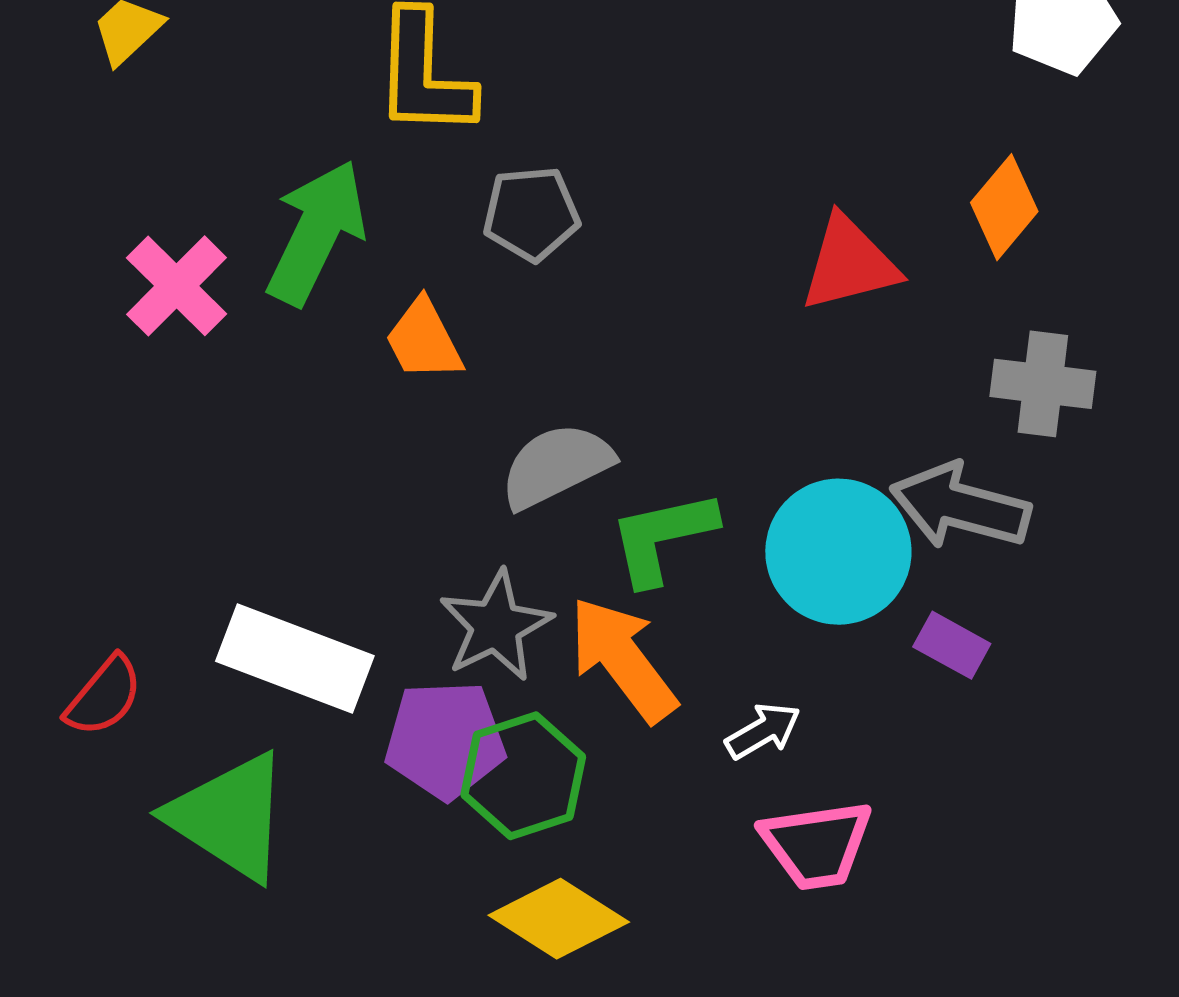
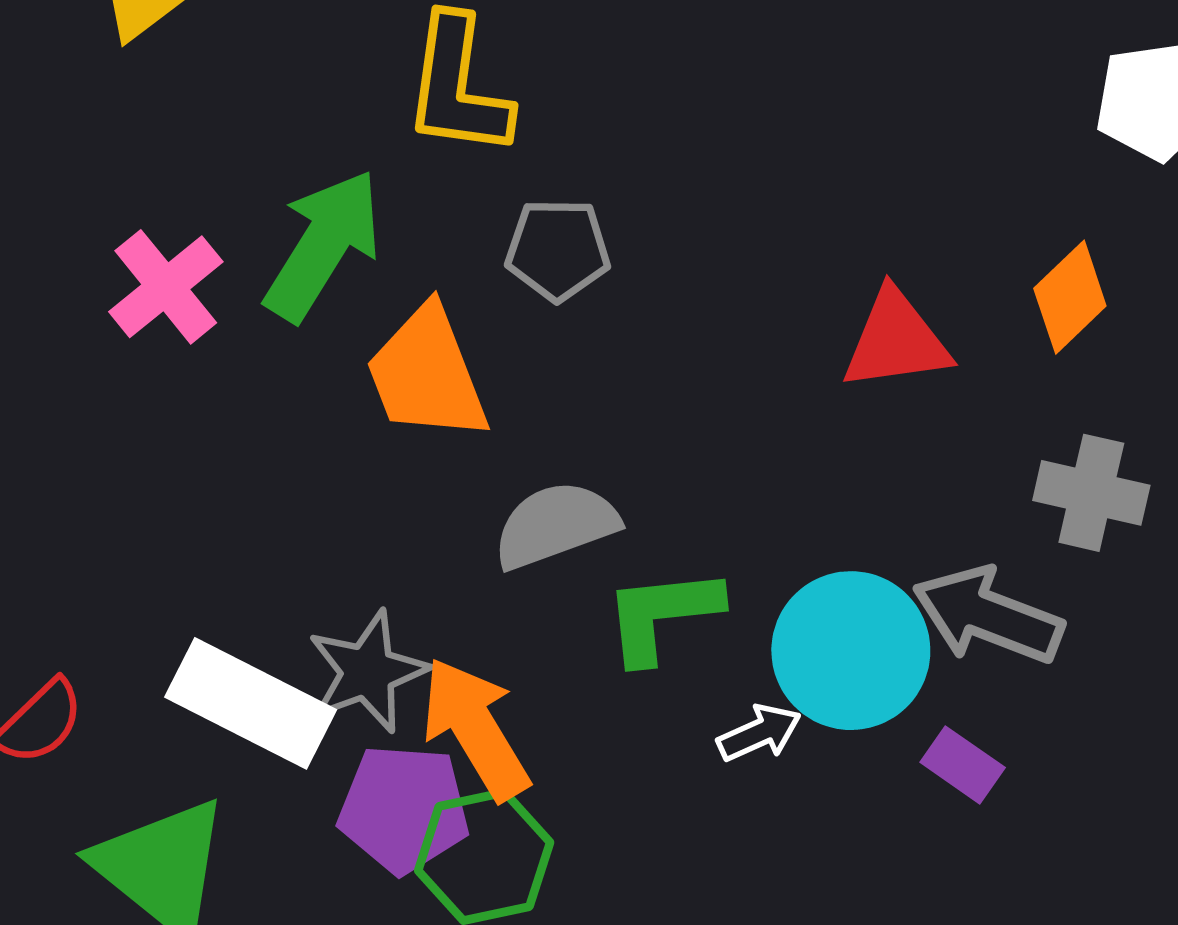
orange trapezoid: (424, 340) -> (427, 374), size x1.5
gray star: (496, 626) -> (368, 672), moved
orange arrow: (623, 659) -> (475, 729), moved
white arrow: (763, 731) -> (759, 733), moved

